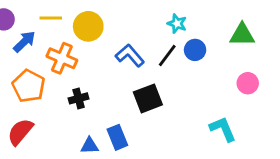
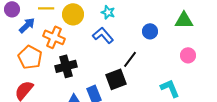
cyan star: (177, 24) -> (108, 12), moved
black line: (167, 55) -> (130, 59), moved
black cross: (79, 98) -> (66, 66), size x1.5
black square: (148, 98) -> (116, 79), moved

